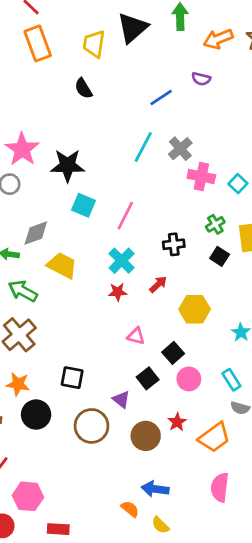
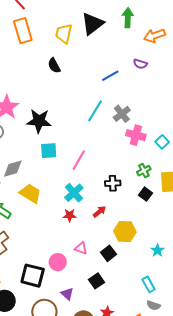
cyan square: (83, 205) -> (49, 151), turned -30
black square: (173, 353) -> (109, 253), moved
black square: (72, 378) -> (33, 276), size x1.4
black square: (148, 378) -> (96, 281), moved
pink circle: (189, 379) -> (58, 262), moved

